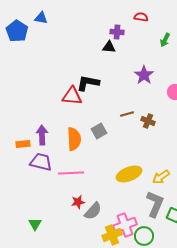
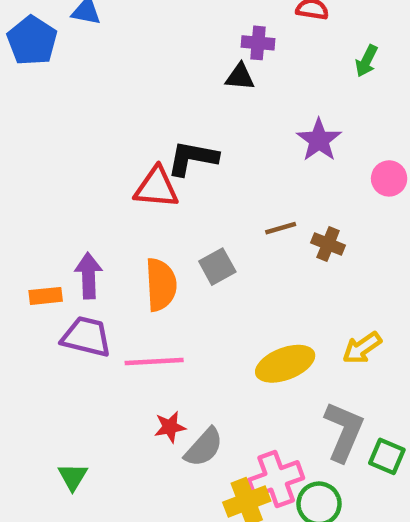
yellow arrow: (161, 177) -> (362, 348), moved

